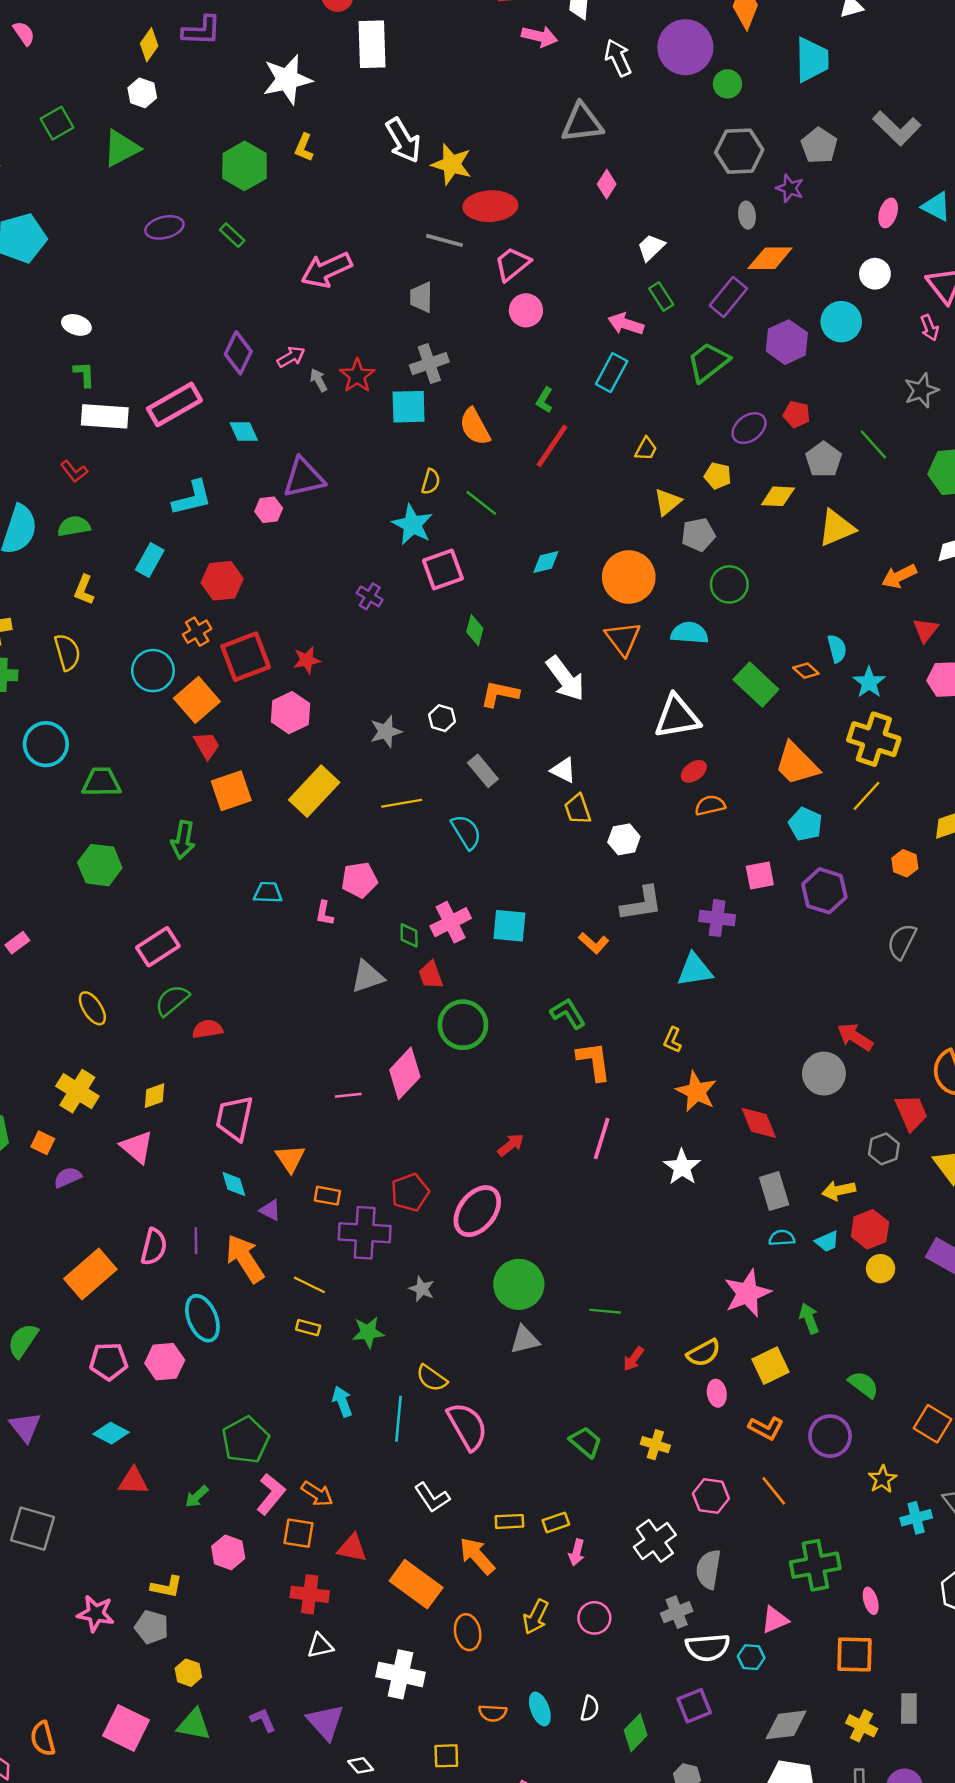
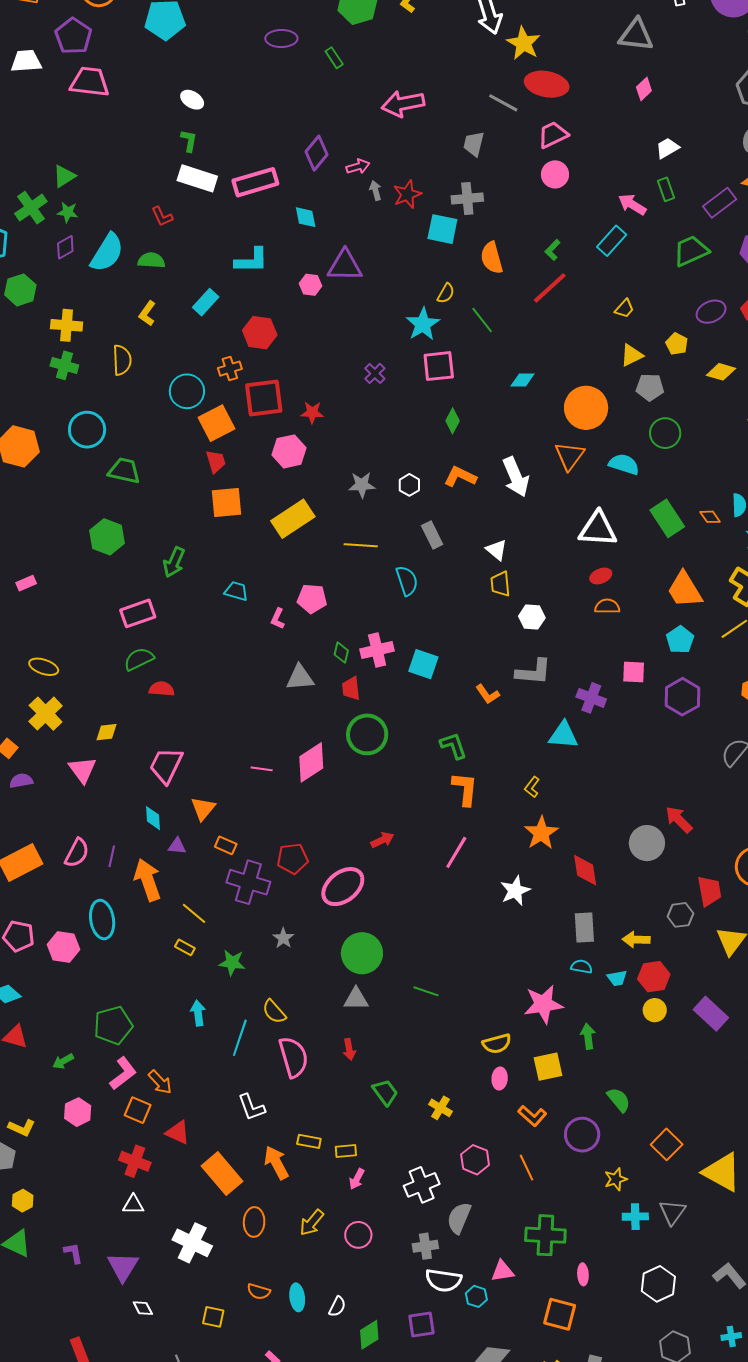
green arrow: (183, 840) -> (174, 562), moved
yellow ellipse: (92, 1008) -> (44, 667), moved, turned -52
purple triangle: (270, 1210) -> (177, 846), turned -36
red arrow: (633, 1359) -> (349, 1049), moved, turned -60

